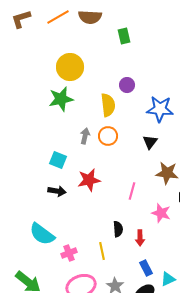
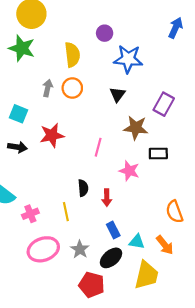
purple circle: (127, 85) -> (105, 33), moved
green star: (61, 99) -> (22, 48), turned 30
cyan triangle: (168, 279) -> (137, 242), turned 35

